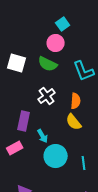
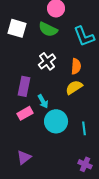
yellow semicircle: (74, 122) -> (74, 87), turned 96
pink rectangle: (15, 148) -> (25, 113), moved

